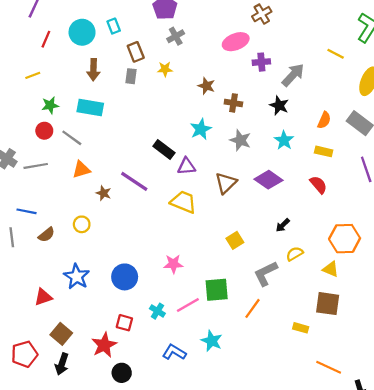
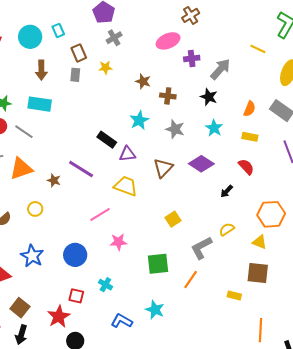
orange triangle: (81, 170) -> (21, 169), moved, size x1.4
black arrow: (283, 225) -> (227, 191), moved
pink line: (188, 305) -> (100, 214), moved
orange line: (329, 367) -> (260, 330), turned 70

